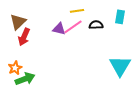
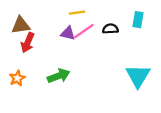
yellow line: (77, 11) -> (77, 13), moved
brown triangle: (18, 22) -> (21, 25), turned 36
green arrow: (25, 79) -> (59, 76), moved

